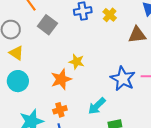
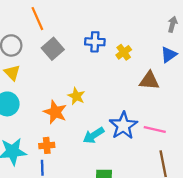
orange star: (61, 79) -> (55, 112), turned 30
cyan arrow: (97, 106) -> (94, 135), moved

